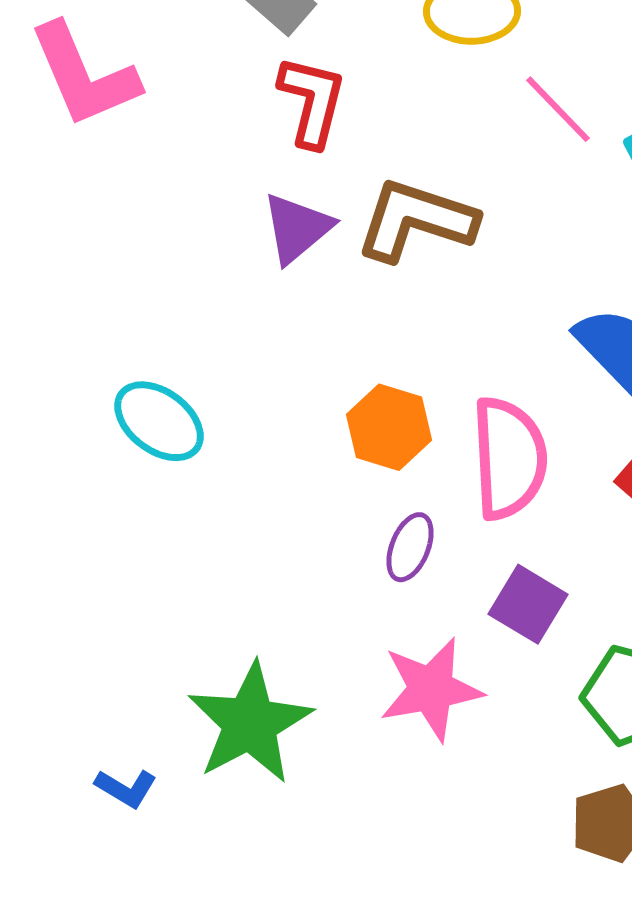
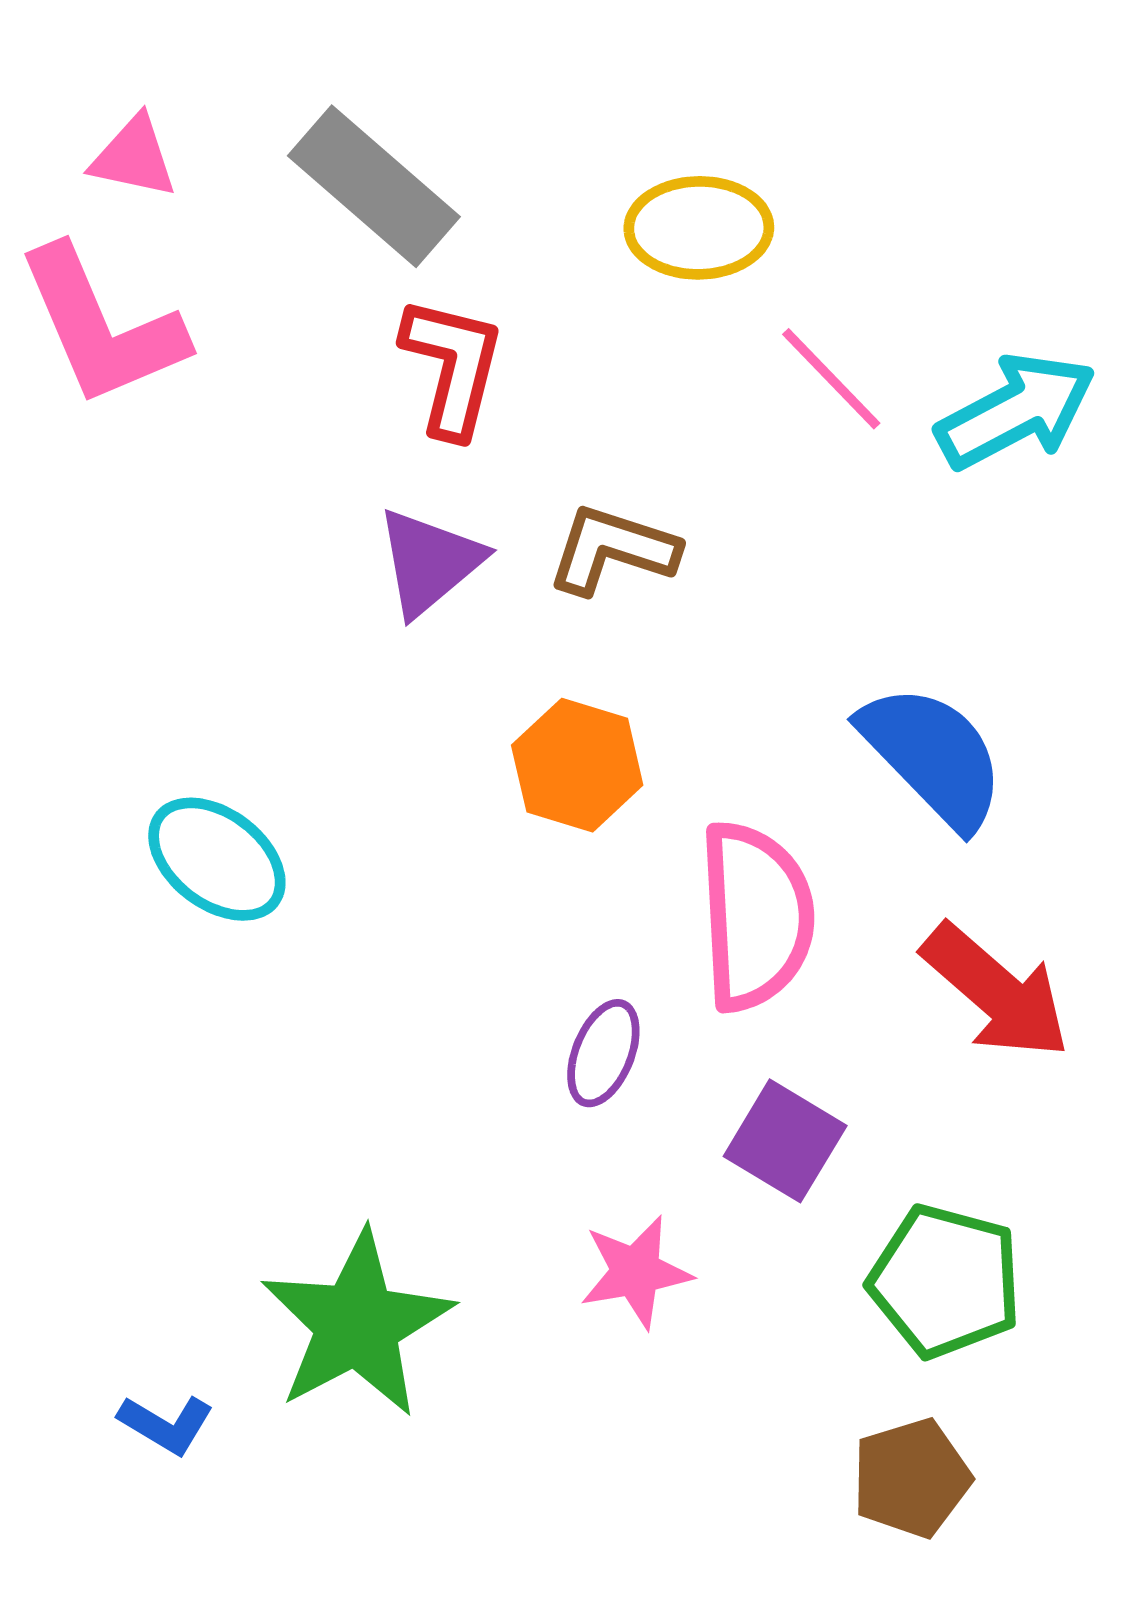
brown L-shape: (416, 220) -> (613, 550), size x0.7
orange hexagon: (389, 427) -> (577, 765), moved
pink star: (431, 689) -> (636, 1272), size x0.7

